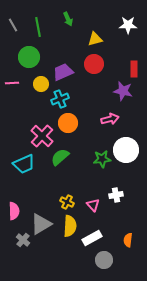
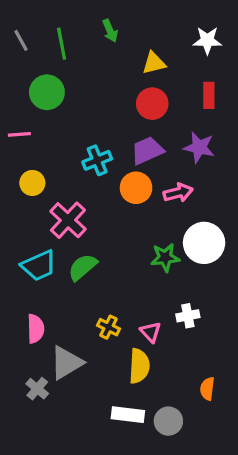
red rectangle: (134, 69) -> (209, 95), moved
purple trapezoid: (63, 72) -> (147, 151), moved
yellow circle: (41, 84) -> (32, 183), moved
orange circle: (68, 123) -> (136, 188), moved
green semicircle: (60, 157) -> (83, 267), moved
pink semicircle: (14, 211) -> (36, 329), moved
yellow semicircle: (70, 226) -> (139, 366), moved
white rectangle: (92, 238) -> (128, 415), moved, turned 36

